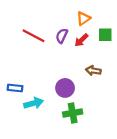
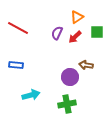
red line: (34, 36) -> (18, 28), moved
blue rectangle: (15, 88) -> (16, 65), moved
purple circle: (65, 88) -> (70, 77), moved

